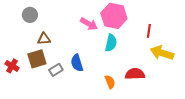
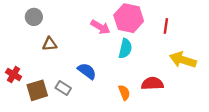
red line: (149, 31) -> (166, 26), moved
brown square: (37, 59) -> (37, 90), moved
blue semicircle: (77, 63) -> (87, 71), turned 144
gray rectangle: (56, 70) -> (63, 88), moved, turned 64

